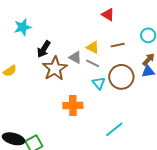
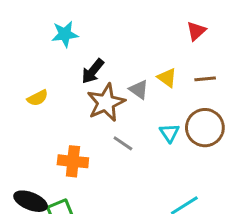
red triangle: (108, 15) -> (196, 31), turned 40
gray line: (93, 63) -> (123, 143), moved
orange cross: (73, 106) -> (73, 161), moved

